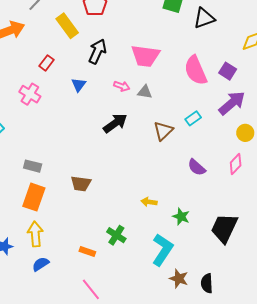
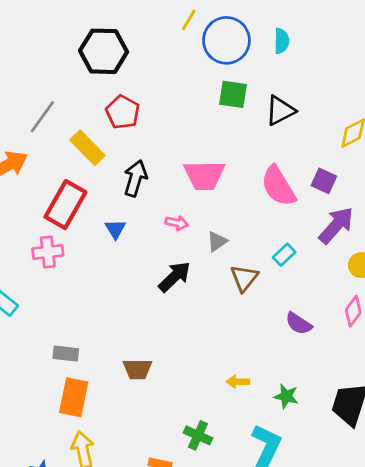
red rectangle: (47, 63) -> (65, 205), size x2.0
gray triangle: (145, 92) -> (217, 241), moved, turned -35
pink cross: (30, 94) -> (48, 252), turned -30

